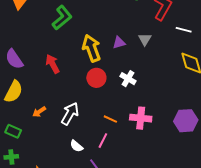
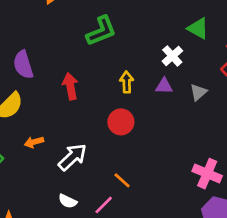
yellow arrow: (91, 48) -> (127, 82), size x0.6
white cross: (128, 79) -> (172, 56), moved
pink cross: (141, 118) -> (207, 174), moved
white semicircle: (76, 146) -> (68, 201), turned -32

